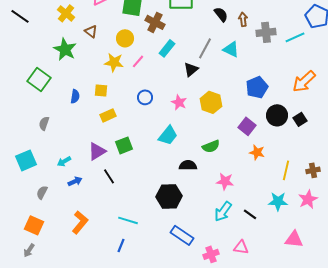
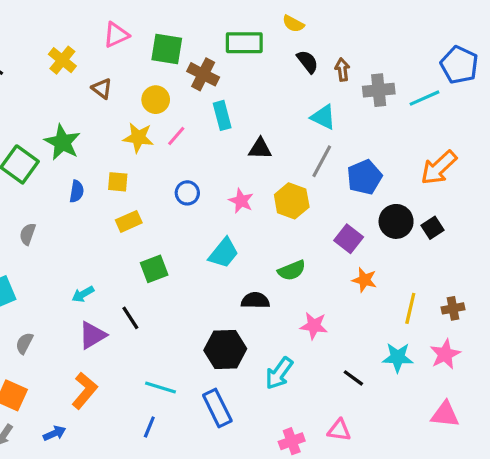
cyan rectangle: (167, 48) -> (222, 115), turned -54
gray line: (205, 48) -> (322, 161), moved
green star: (65, 49) -> (62, 142), moved
black triangle: (191, 69) -> (260, 149), turned 42
purple triangle: (97, 151) -> (92, 335), moved
cyan arrow: (64, 161) -> (83, 294), moved
blue arrow: (75, 181) -> (54, 433), moved
cyan arrow: (223, 211) -> (279, 373), moved
blue rectangle: (182, 235) -> (217, 408), moved, turned 30
pink triangle: (294, 239) -> (445, 414), moved

